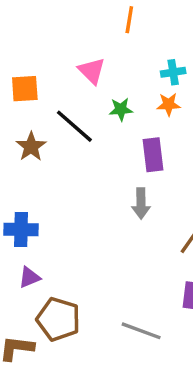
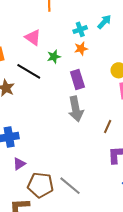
gray arrow: (141, 203) -> (76, 109), size x1.4
gray line: (141, 331) -> (70, 186), moved, turned 30

